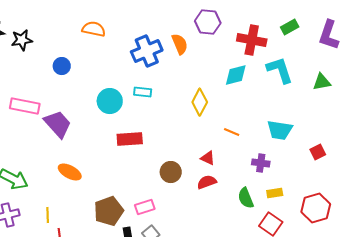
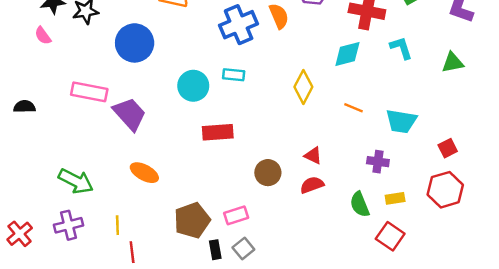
blue circle: (62, 66) -> (135, 43), size x1.8
cyan L-shape: (280, 70) -> (401, 48), size x0.7
orange line: (232, 132) -> (354, 108), moved
red hexagon: (316, 208) -> (445, 190), moved

